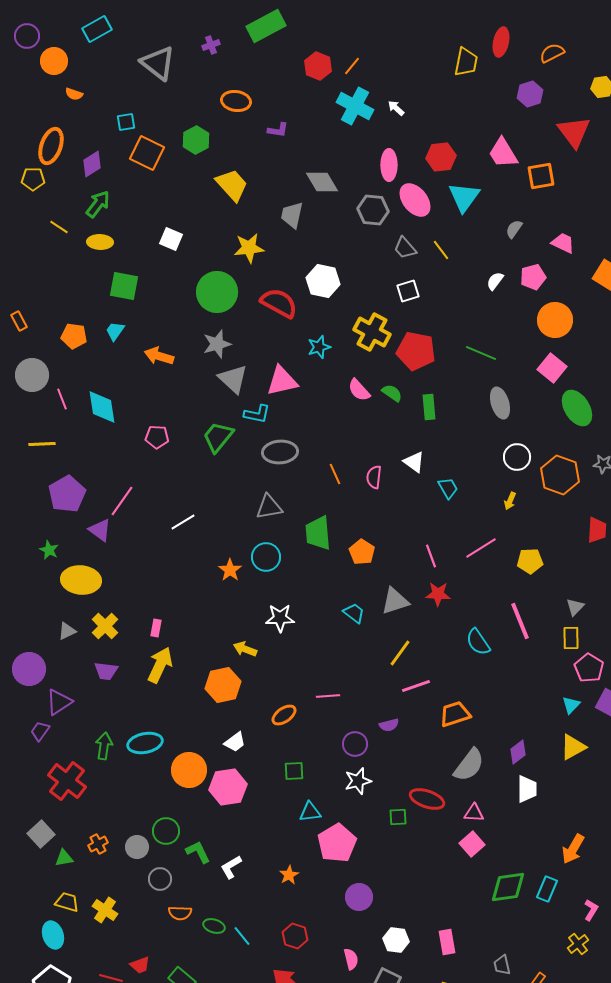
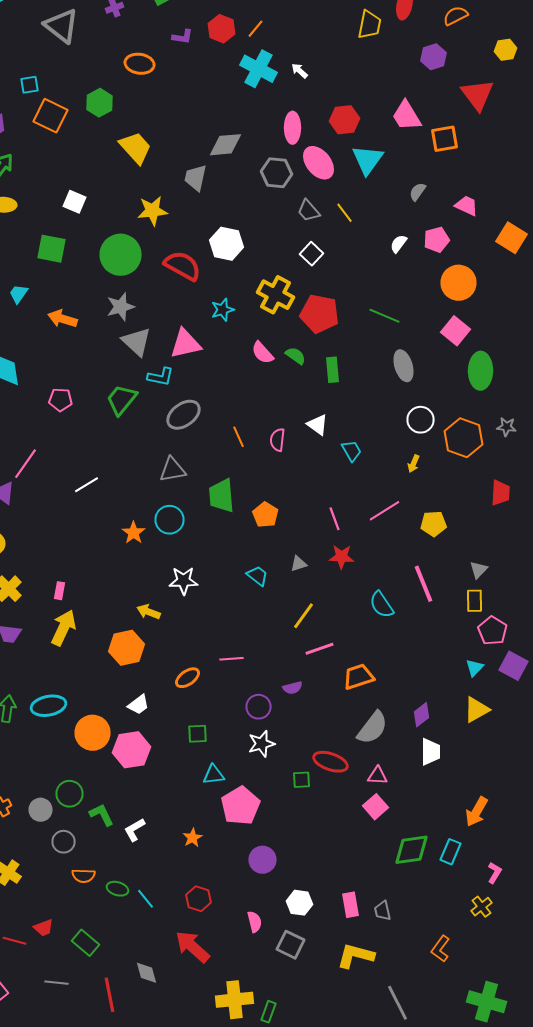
purple L-shape: (278, 130) -> (182, 37), moved
gray diamond: (322, 182) -> (226, 145), turned -64
green square: (124, 286) -> (52, 249), moved
white square: (408, 291) -> (312, 254), turned -30
green ellipse: (577, 408) -> (480, 371), turned 33
gray ellipse: (280, 452) -> (184, 415), turned -32
gray triangle: (395, 601) -> (298, 564), size x0.6
gray trapezoid: (502, 965) -> (382, 911), moved

